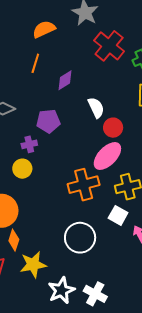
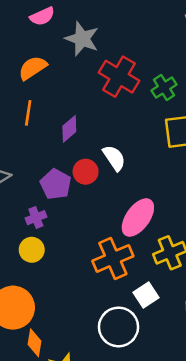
purple pentagon: (48, 121) -> (56, 184), turned -30
red circle: (113, 128) -> (86, 172), moved
white square: (118, 215) -> (146, 295), moved, turned 36

